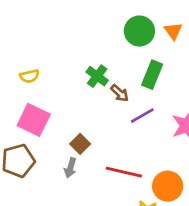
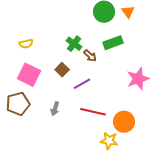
green rectangle: (152, 75) -> (113, 43), turned 48
purple line: (142, 116) -> (82, 84), moved
brown square: (80, 144) -> (62, 70), moved

